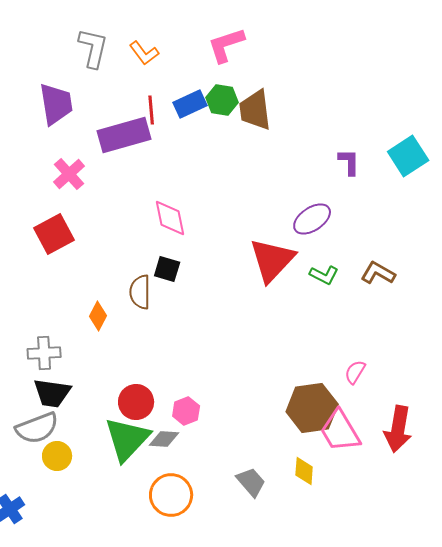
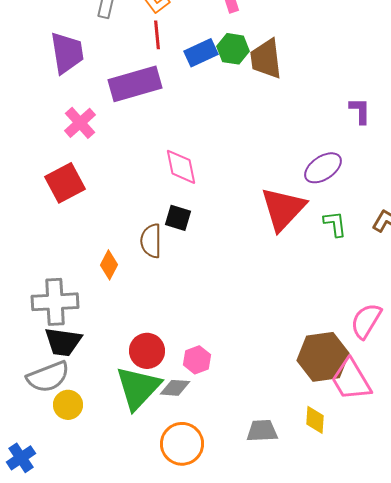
red line: (151, 110) -> (157, 35), moved
green L-shape: (324, 275) -> (335, 224), turned -124
gray cross: (44, 353) -> (55, 302), size x1.4
pink semicircle: (355, 372) -> (366, 321), size x1.5
gray trapezoid: (251, 482) -> (262, 431), turned -52

